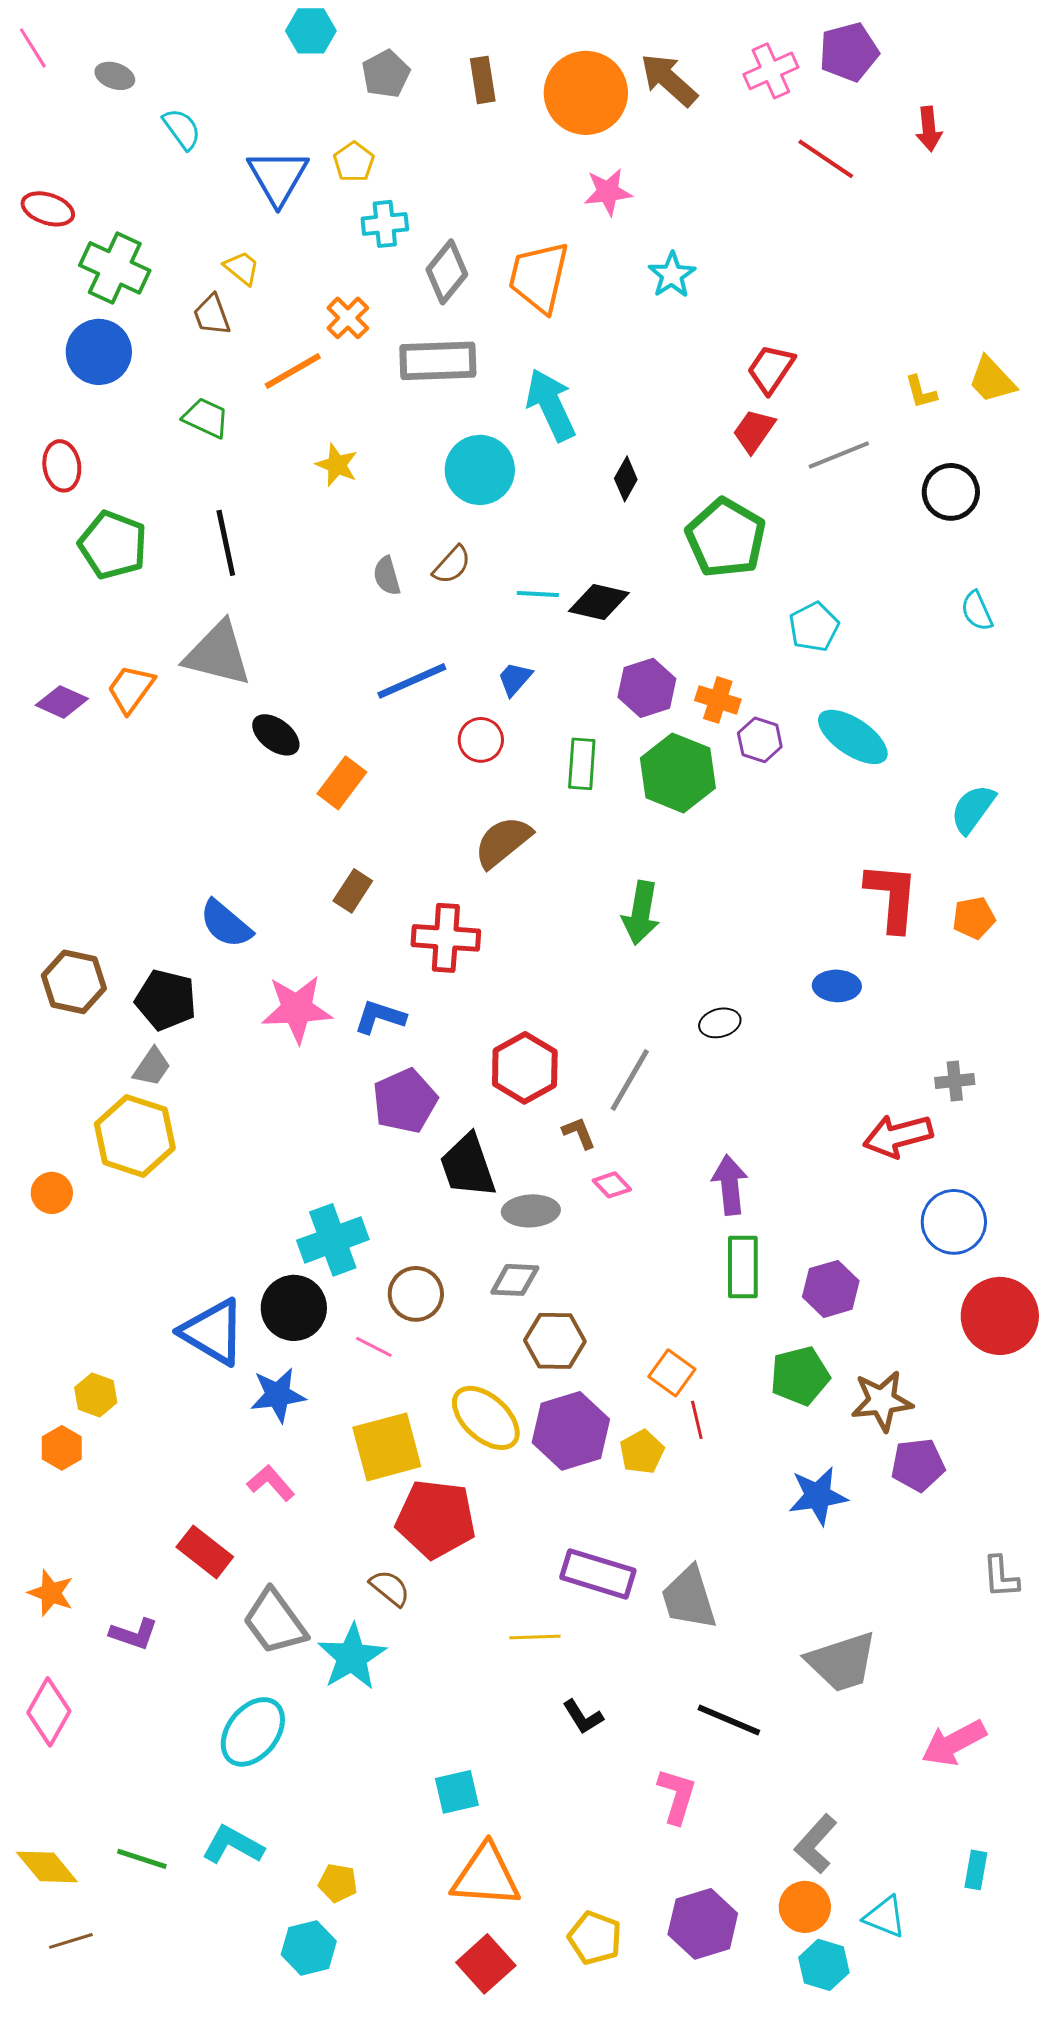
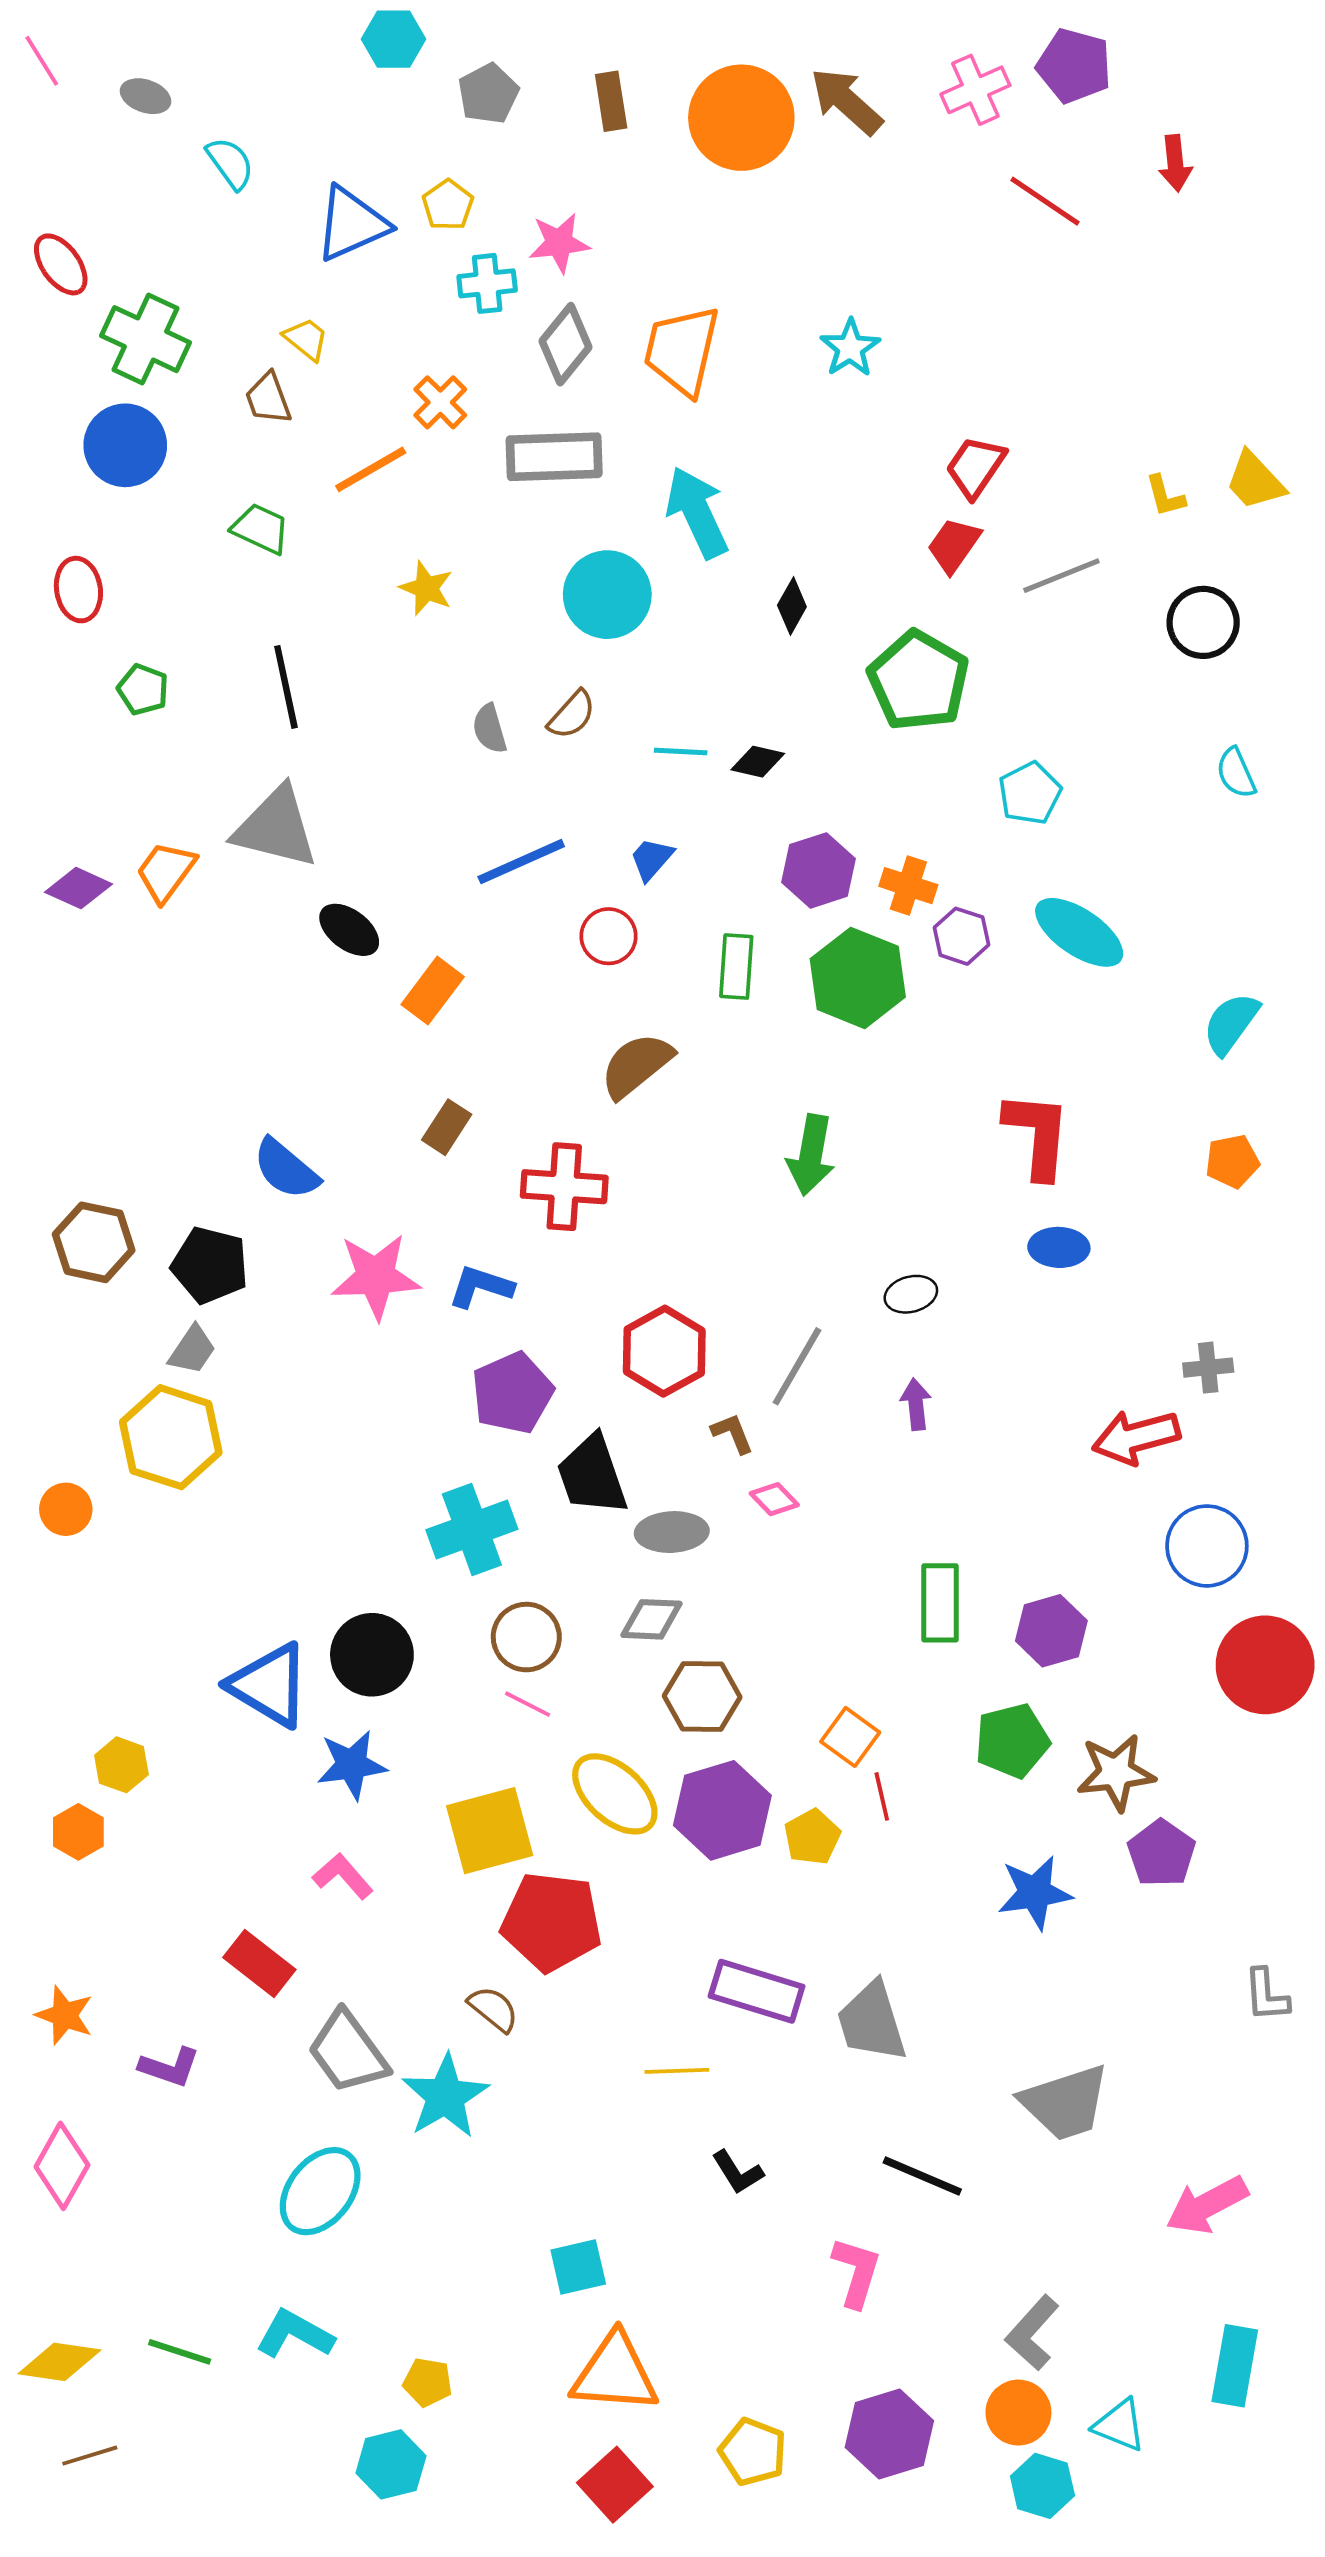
purple pentagon: (849, 52) -> (1074, 66), turned 30
blue triangle: (278, 177) -> (352, 224), turned 36
pink star: (608, 192) -> (559, 243), moved
red ellipse: (48, 209) -> (61, 264), turned 36
green pentagon: (113, 545) -> (143, 689), size x0.6
black diamond: (599, 602) -> (758, 762), size x0.7
red L-shape: (892, 897) -> (1037, 1135), moved
purple arrow: (730, 1185) -> (916, 1404), moved, size x0.7
cyan cross: (333, 1240) -> (472, 1530), moved
pink line: (374, 1347) -> (528, 1704), moved
purple pentagon: (918, 1465) -> (1161, 1853), turned -30
yellow diamond: (47, 1867) -> (59, 2362), turned -42
cyan rectangle: (976, 1870) -> (1235, 2366), size x1.6

